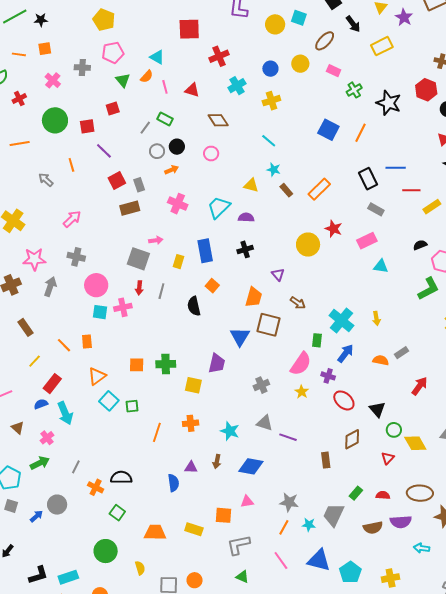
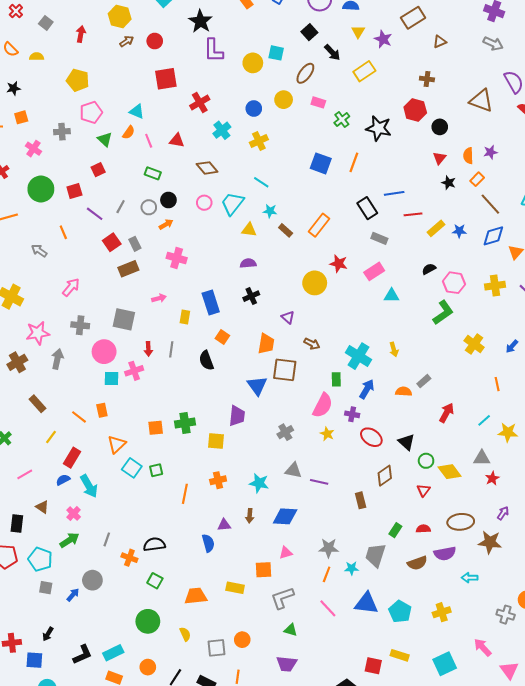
gray line: (145, 128) -> (121, 207), moved
cyan trapezoid: (219, 207) -> (232, 203), moved
gray square: (138, 259) -> (124, 319), moved

